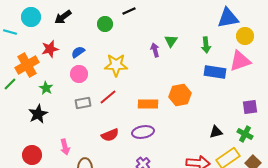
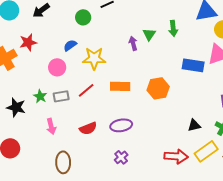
green arrow: (206, 45) -> (173, 28), moved
blue semicircle: (78, 52) -> (70, 45), moved
green star: (46, 88) -> (40, 96), moved
orange rectangle: (148, 104) -> (120, 86), moved
black star: (38, 114) -> (16, 107), turned -30
pink arrow: (65, 147) -> (51, 126), moved

